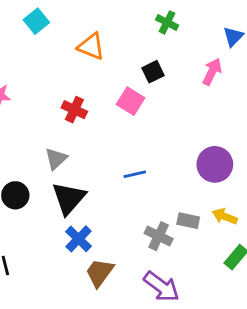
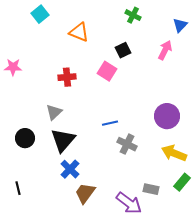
red cross: (74, 110) -> (67, 77), turned -30
yellow arrow: (225, 216) -> (174, 153), size x1.4
gray rectangle: (188, 221) -> (151, 189), moved
gray cross: (159, 236) -> (127, 144), moved

